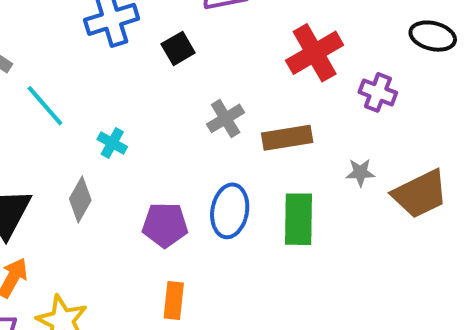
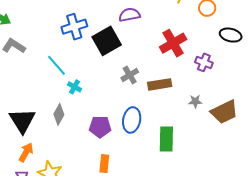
black square: (178, 48) -> (107, 41), size x1.8
cyan line: (45, 106) -> (57, 65), moved
green rectangle: (298, 219) -> (166, 139), moved

